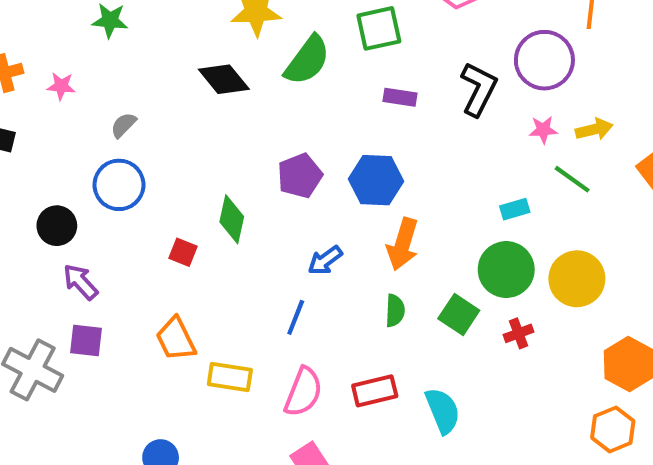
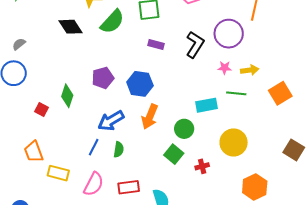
green line: (572, 179) -> (236, 93), turned -36
cyan rectangle: (515, 209) -> (207, 105), size x1.5
blue arrow: (325, 260) -> (111, 121), size x1.5
green circle: (506, 270) -> (184, 129), moved, size x0.7
green semicircle: (395, 311) -> (119, 150), moved

